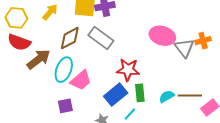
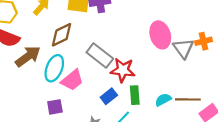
pink ellipse: (162, 36) -> (160, 35), turned 55
gray rectangle: (101, 38) -> (100, 55), moved
blue rectangle: (116, 95) -> (109, 96), size x0.7

